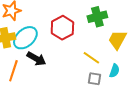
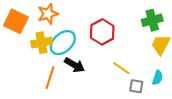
green cross: (97, 17) -> (152, 20), moved
yellow line: (91, 58) -> (121, 68), moved

